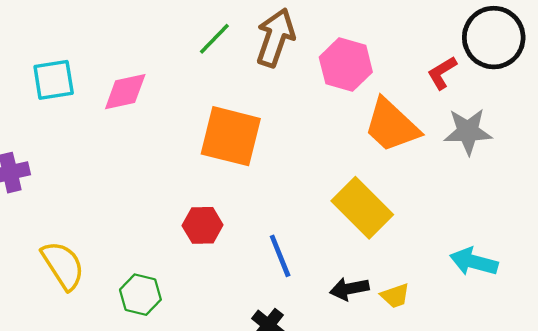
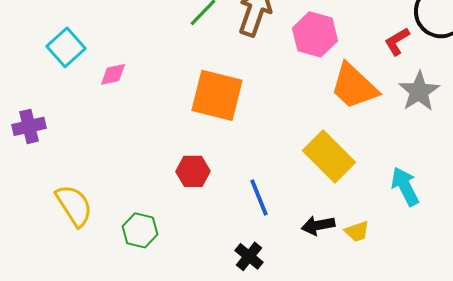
cyan square: (54, 80) -> (66, 47), turned -33
pink diamond: (125, 92) -> (113, 74), moved, size x0.7
gray star: (468, 131) -> (419, 91), turned -30
cyan arrow: (474, 262) -> (405, 186), moved, turned 48

